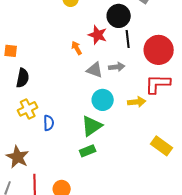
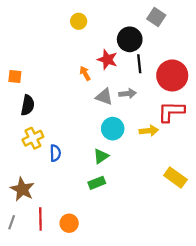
green triangle: (92, 126) -> (101, 156), size x0.7

